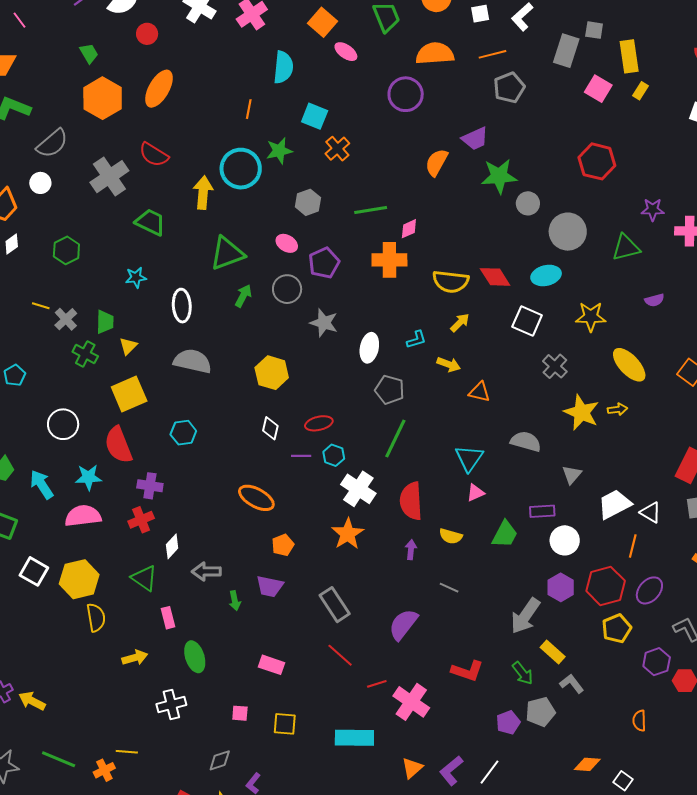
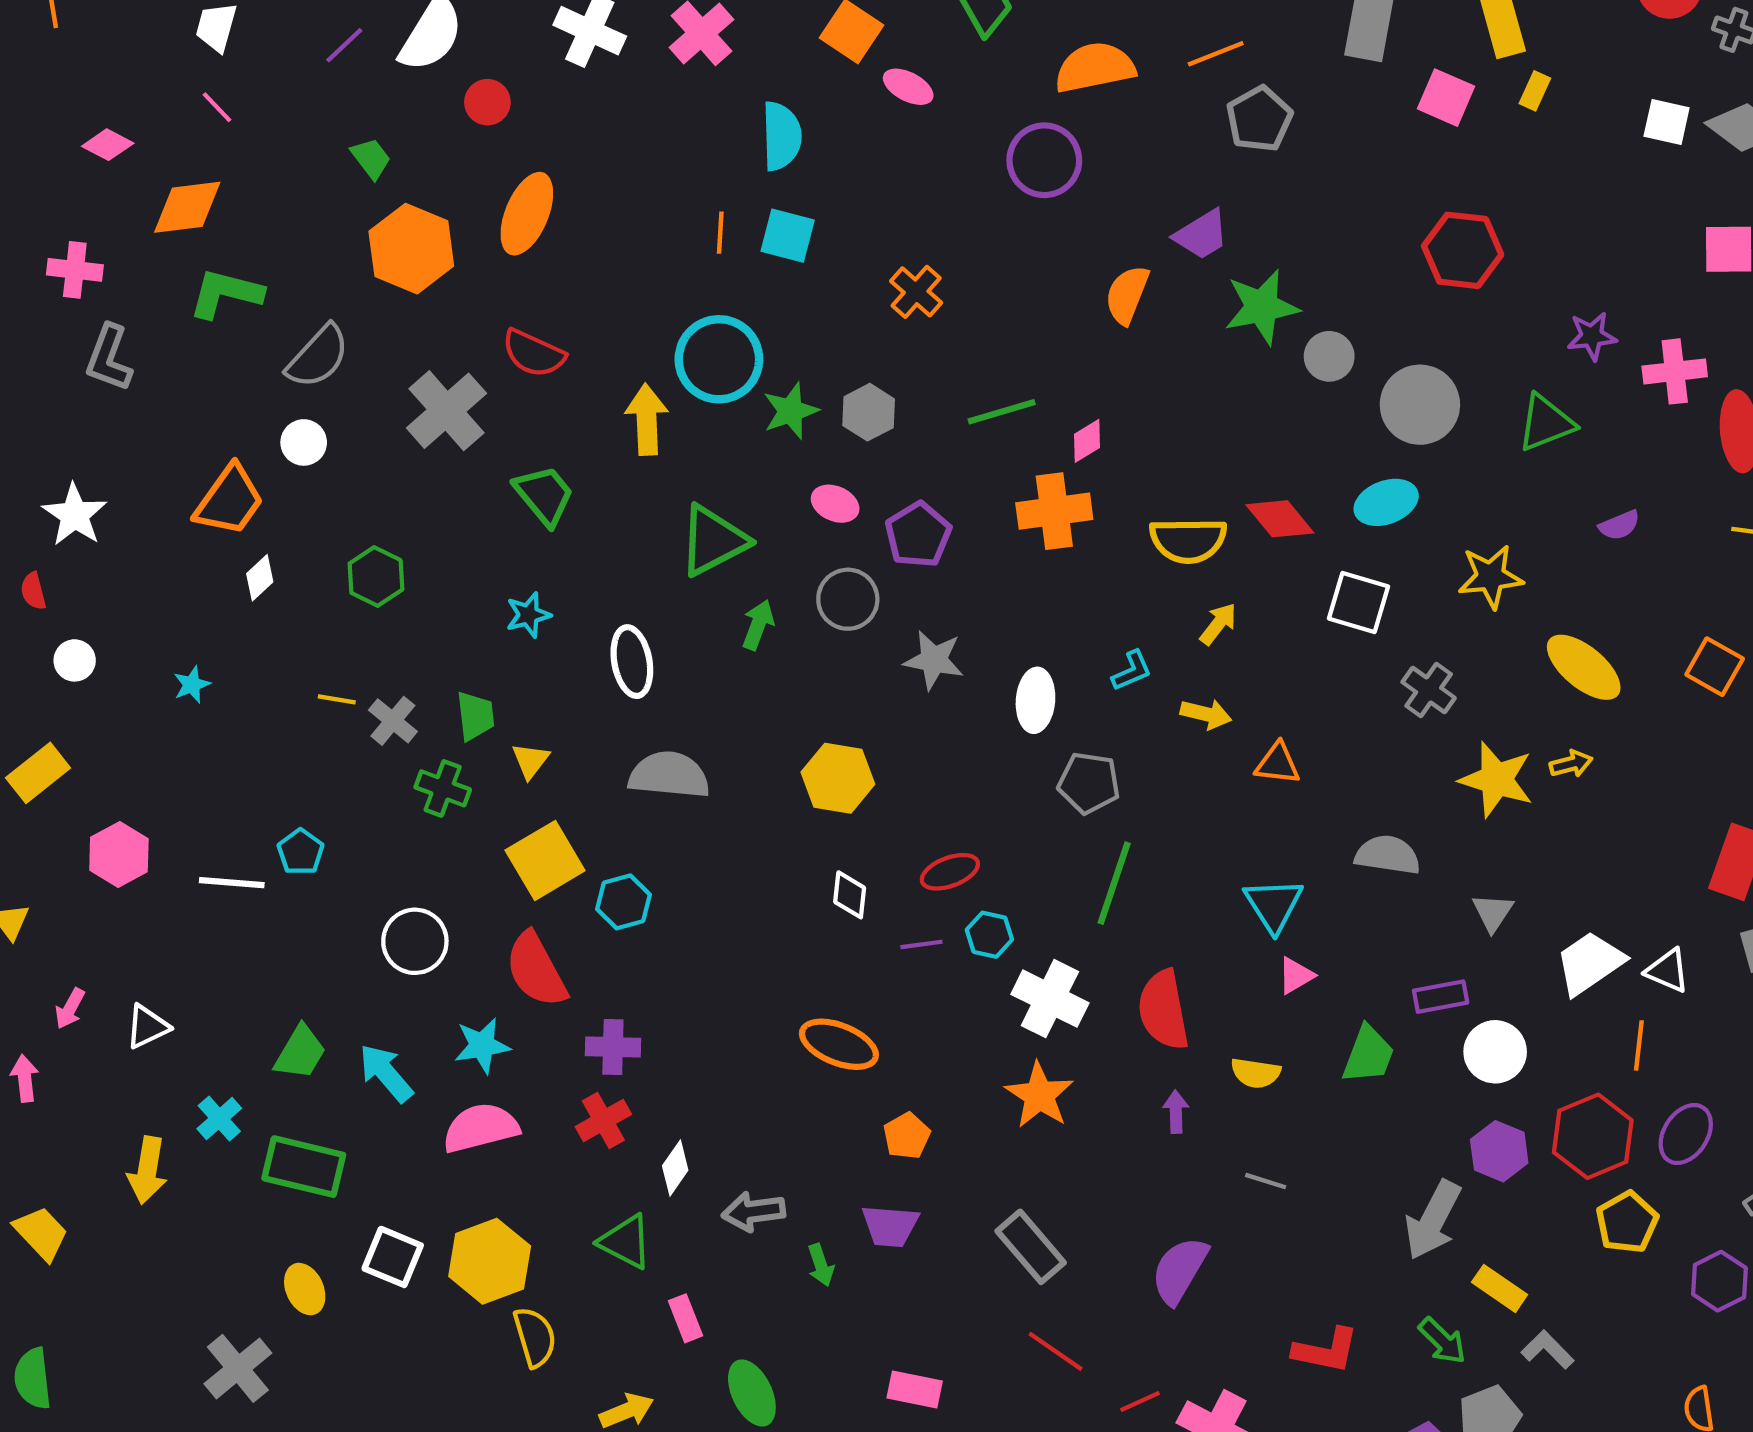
cyan square: (315, 116) -> (788, 236), moved
green star: (279, 151) -> (791, 411), moved
green trapezoid: (150, 222) -> (544, 495), turned 32
cyan hexagon: (183, 433) -> (623, 902), moved

